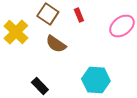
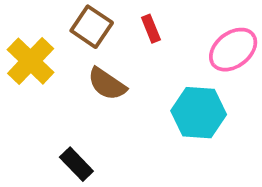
cyan hexagon: (96, 80) -> (199, 113), moved

